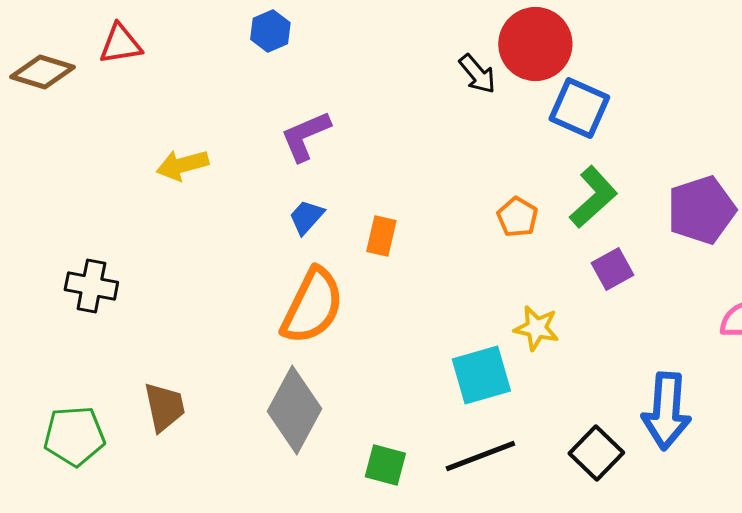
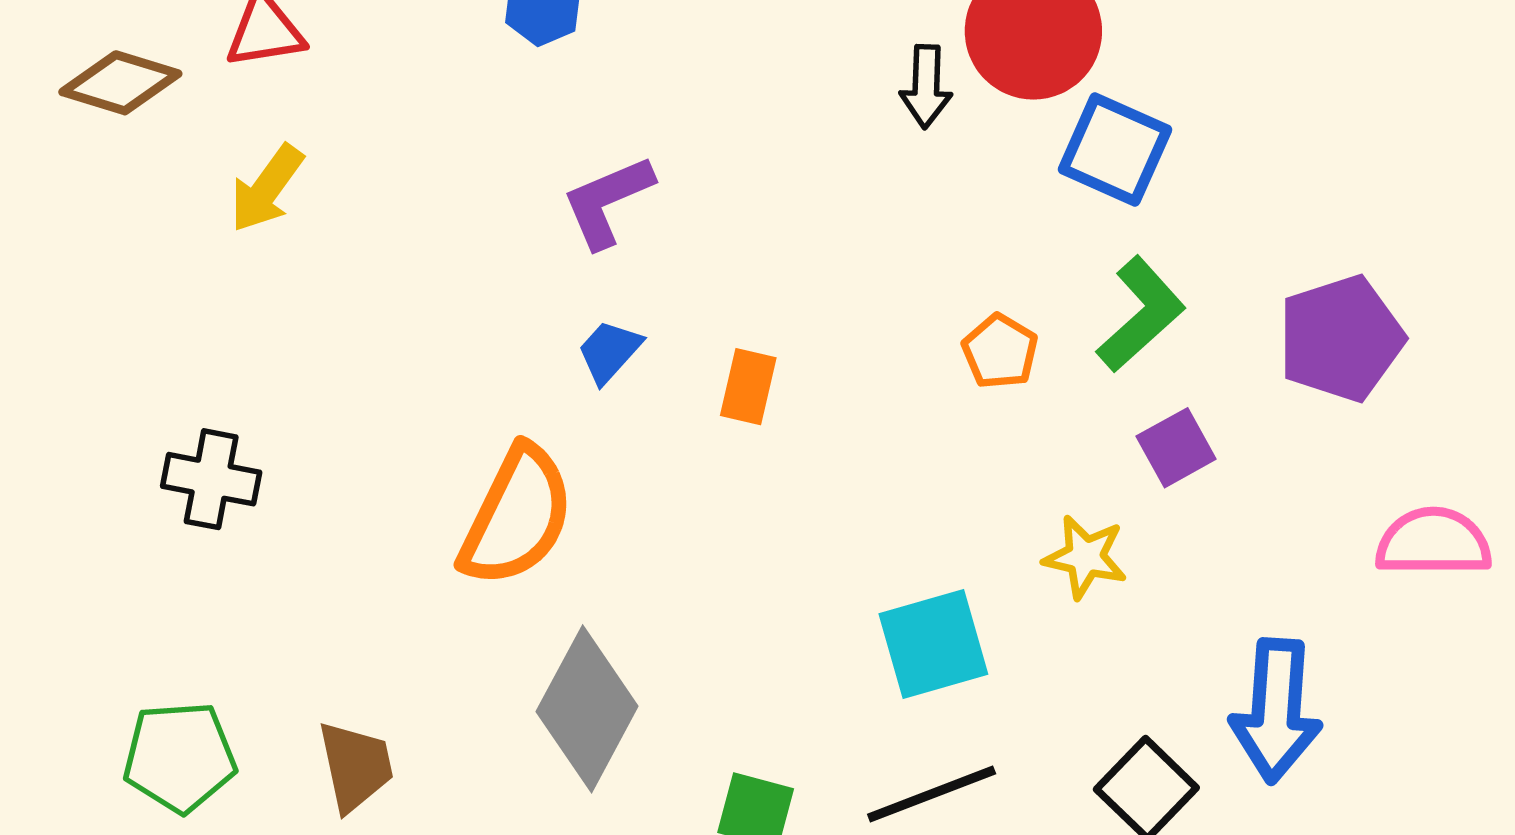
black arrow: (477, 74) -> (926, 87), turned 42
yellow arrow: (182, 165) -> (267, 188), moved, turned -39
orange semicircle: (312, 306) -> (517, 516), moved
yellow star: (536, 328) -> (1085, 557), moved
brown trapezoid: (164, 407) -> (356, 766), moved

